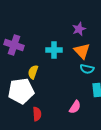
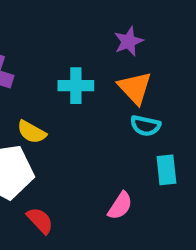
yellow semicircle: (33, 72) -> (32, 132), turned -80
red semicircle: (37, 114) -> (40, 220), turned -40

